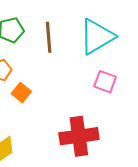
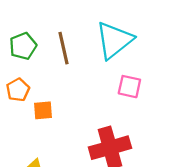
orange square: (21, 93) -> (43, 110), turned -36

